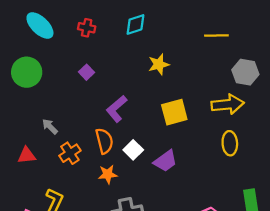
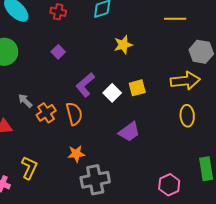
yellow square: (174, 112) -> (137, 88), size x0.7
white square: (133, 150) -> (112, 93), moved
orange cross: (70, 153) -> (46, 113), moved
orange star: (108, 174) -> (76, 154), moved

